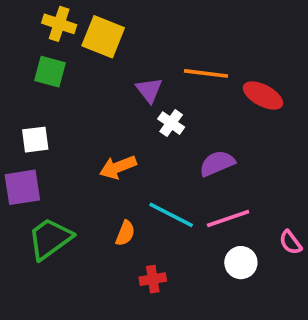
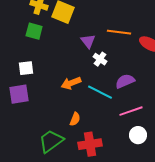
cyan line: (171, 215) -> (100, 92), moved
green trapezoid: (50, 239) -> (51, 141), moved
red cross: (153, 279) -> (90, 144), size x1.6

